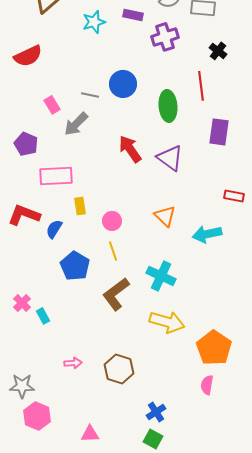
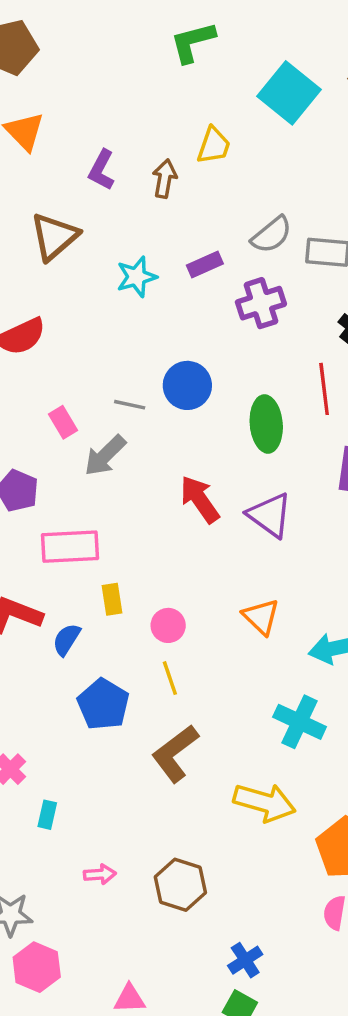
purple rectangle: (133, 15) -> (205, 265), turned -36
cyan cross: (161, 276) -> (300, 722), moved
cyan rectangle: (43, 316) -> (47, 815), moved, turned 42

